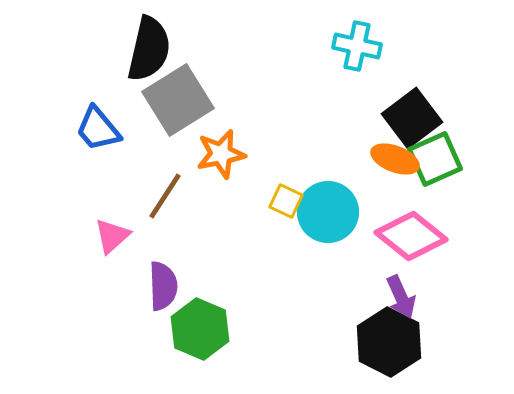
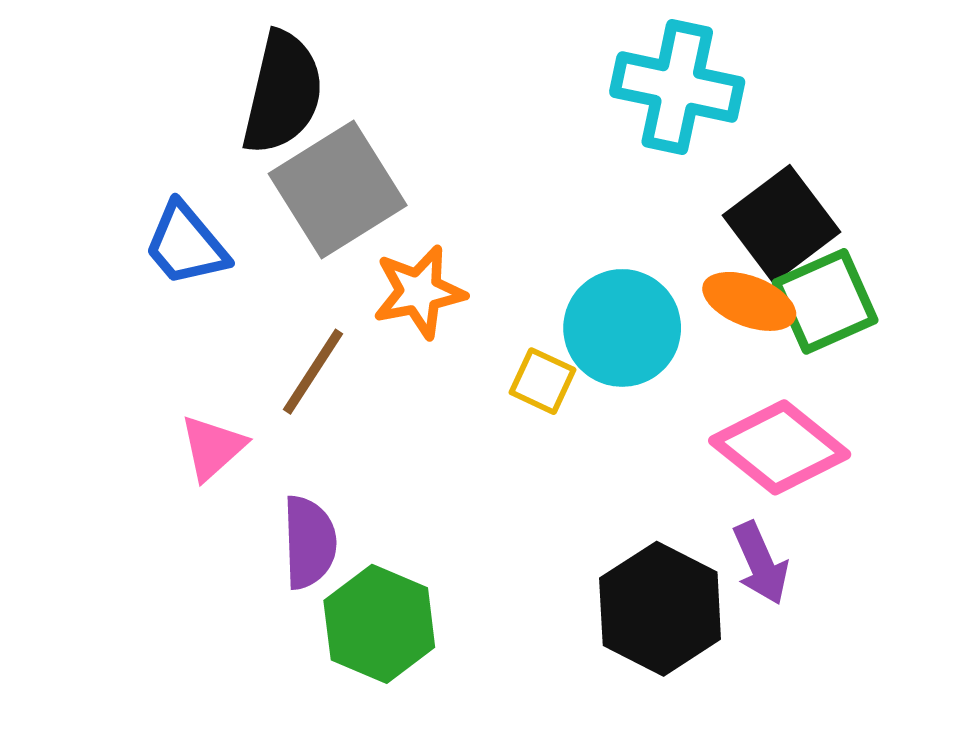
cyan cross: (357, 46) -> (677, 87), size x1.4
cyan circle: (328, 212) -> (622, 328), moved
black hexagon: (389, 342) -> (660, 609), moved

